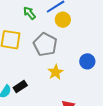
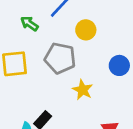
yellow circle: (63, 20) -> (86, 30), moved

